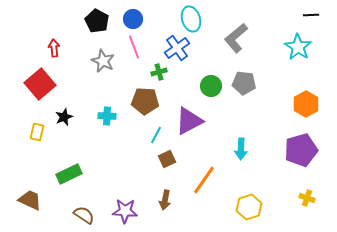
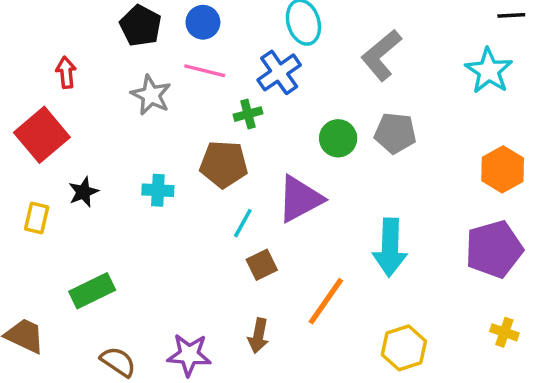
pink line: (134, 47) -> (205, 71), turned -55
cyan arrow: (241, 149) -> (390, 247), size x1.5

